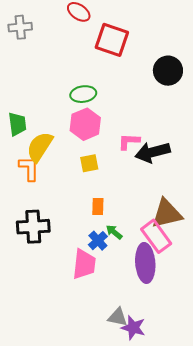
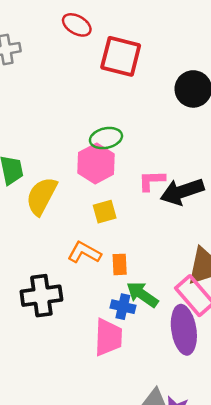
green ellipse: (83, 94) -> (106, 138), moved
orange L-shape: (29, 168) -> (84, 252), moved, turned -56
green arrow: (114, 232) -> (142, 294), size x1.5
blue cross: (98, 241) -> (123, 307), turned -30

